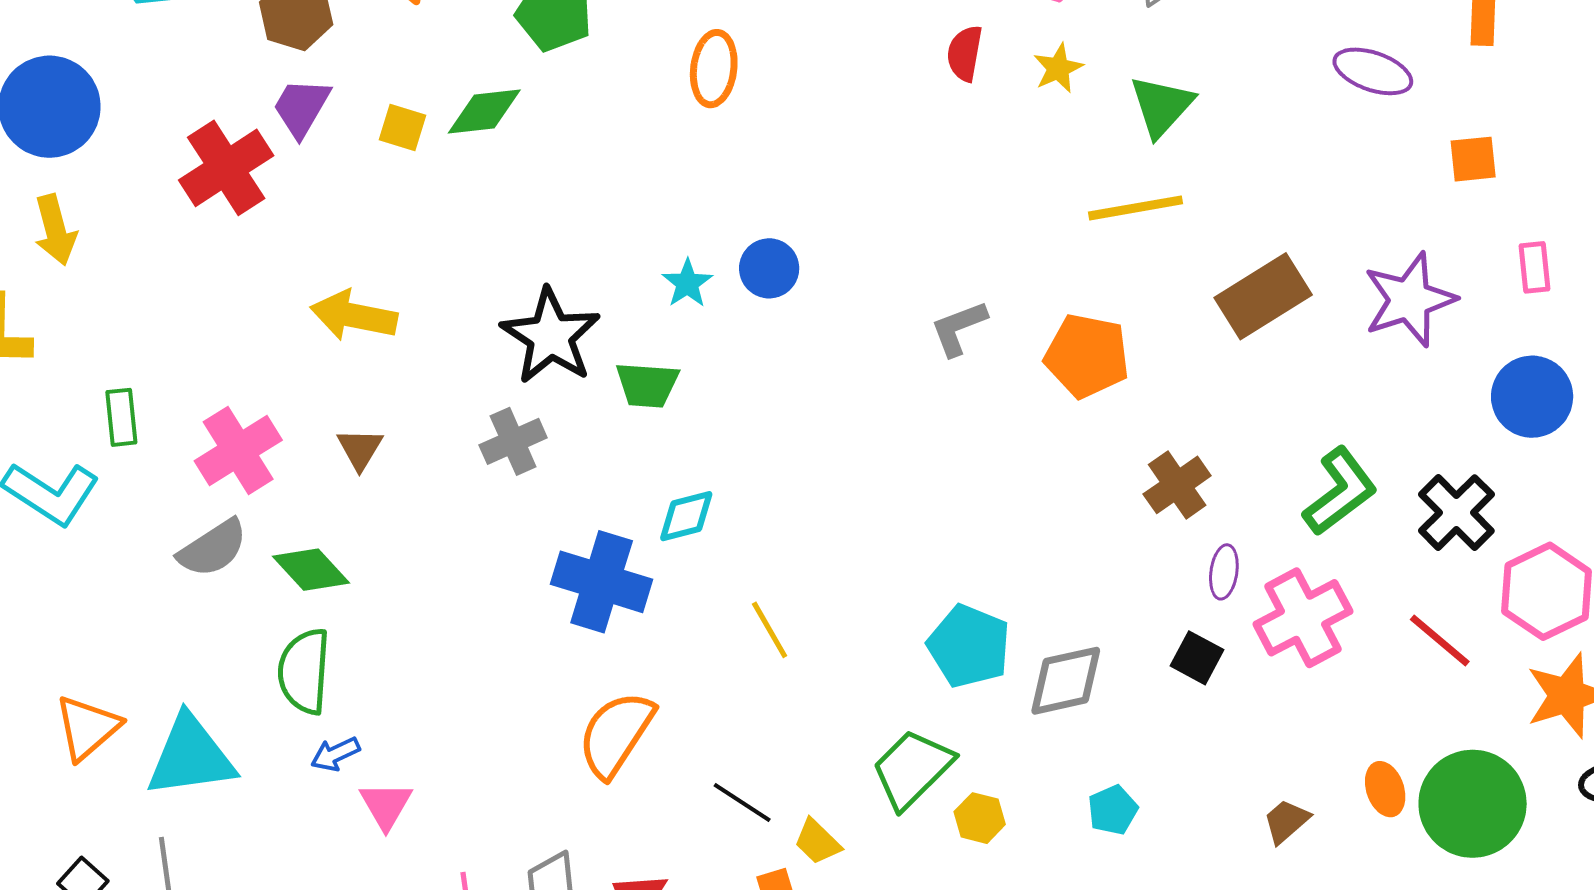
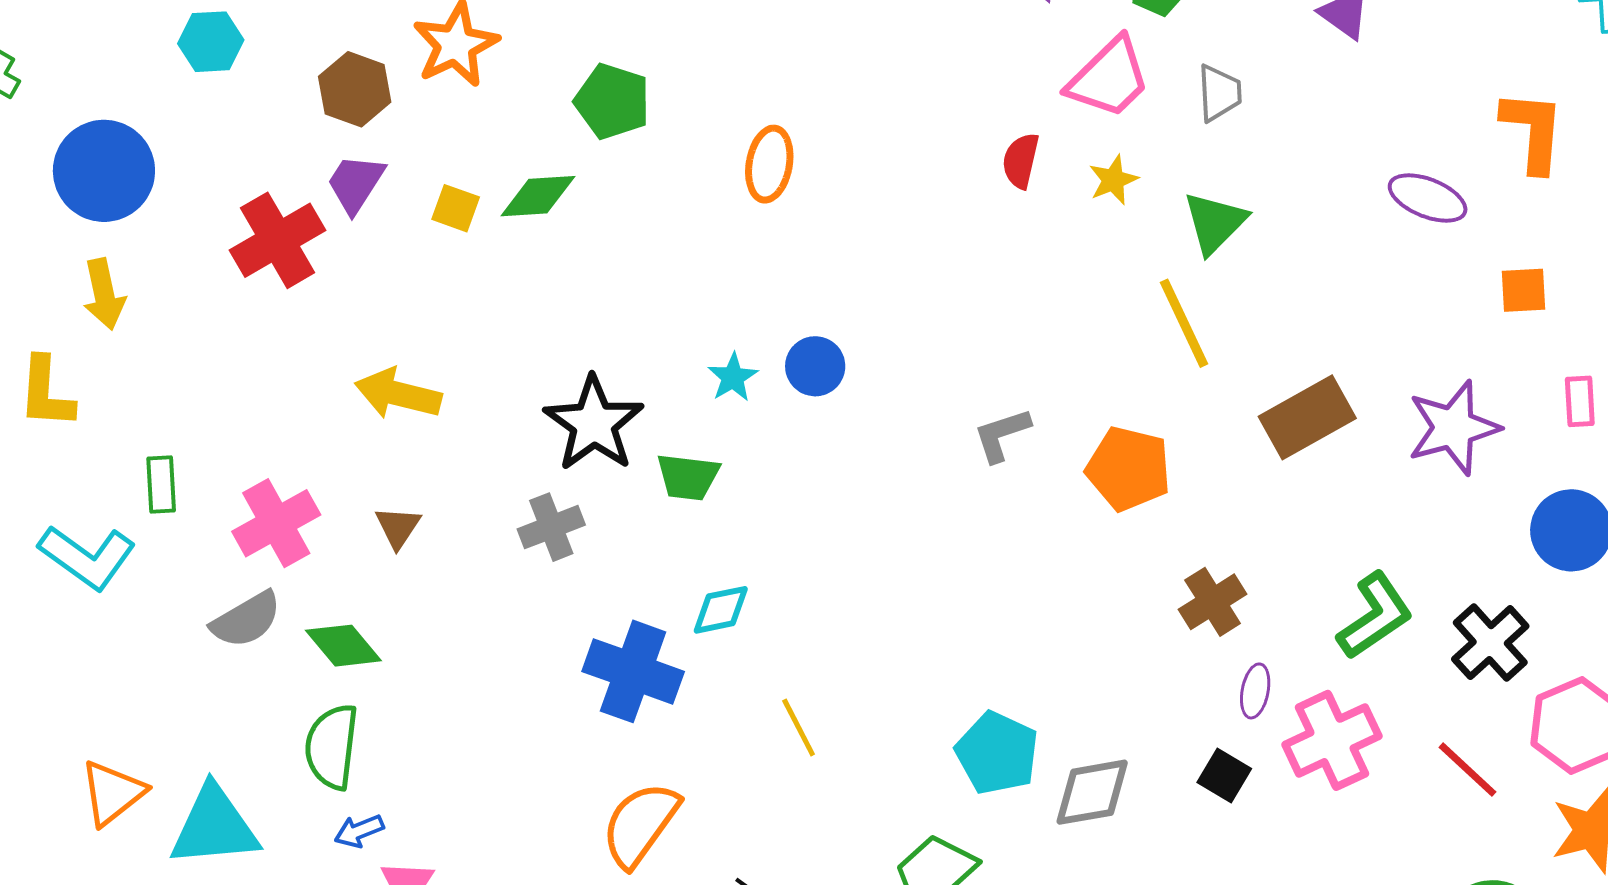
yellow line: (1136, 208) -> (1184, 323), turned 72

